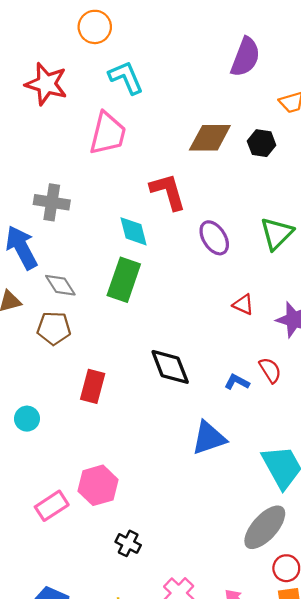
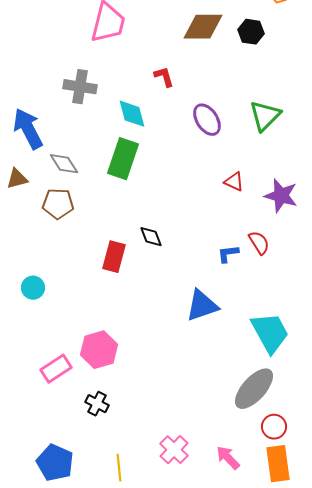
red L-shape: (168, 192) -> (164, 77), size x0.6
gray cross: (52, 202) -> (80, 87), moved
black diamond: (170, 367) -> (151, 237), moved, size x0.6
blue L-shape: (237, 382) -> (228, 254), turned -35
red rectangle: (93, 386) -> (114, 257), moved
black cross: (128, 543) -> (97, 404), moved

